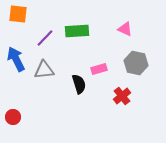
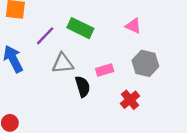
green rectangle: (77, 31) -> (80, 28), turned 30
gray triangle: (44, 70) -> (63, 63), moved

